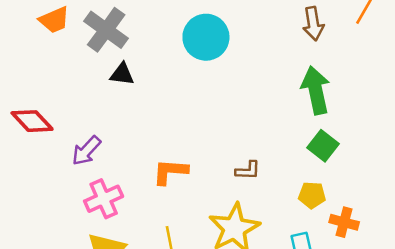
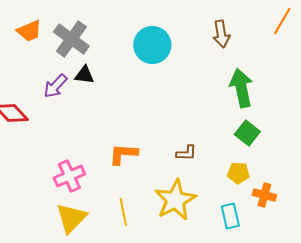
brown arrow: (313, 24) -> (221, 34), moved
purple arrow: (86, 151) -> (55, 86), moved

